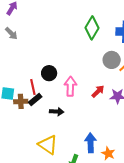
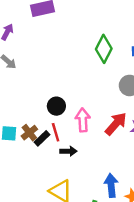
red line: (33, 87) -> (56, 132), moved
red arrow: (98, 91) -> (116, 124), size x1.5
brown cross: (21, 101) -> (29, 133), moved, turned -32

